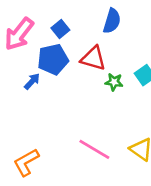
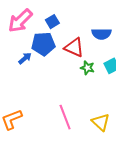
blue semicircle: (112, 21) -> (101, 34), moved, turned 66
pink line: (94, 149) -> (65, 117), turned 30

